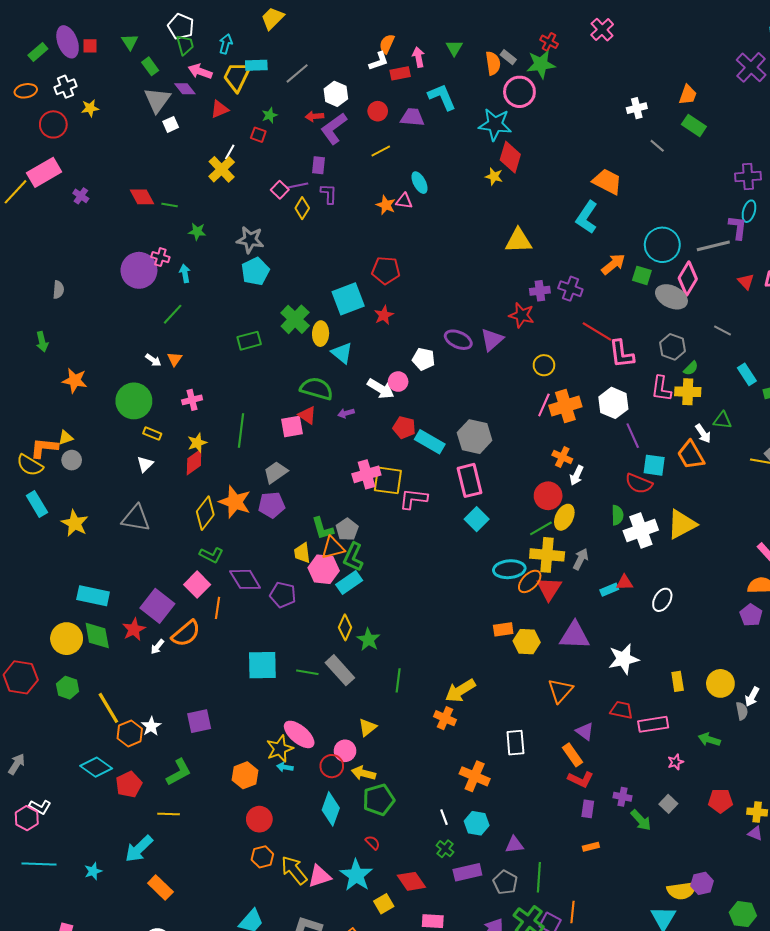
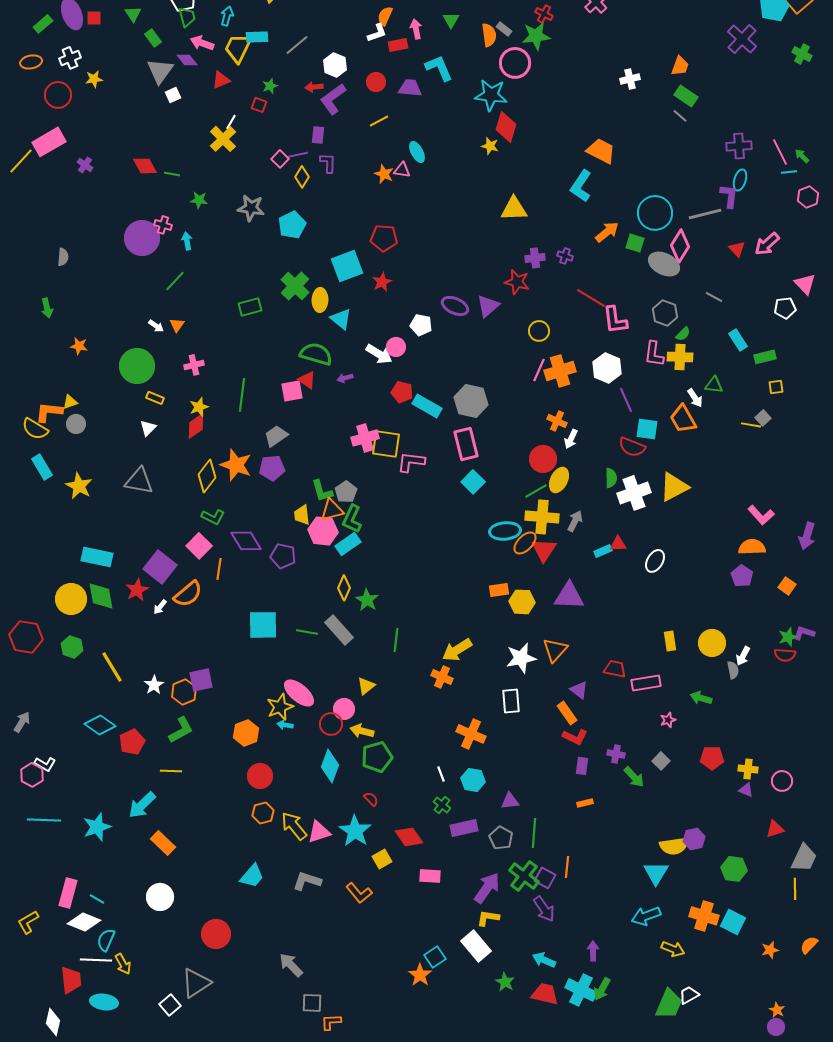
gray line: (657, 146) -> (680, 116), moved
cyan pentagon: (255, 271) -> (292, 225), moved
purple cross: (570, 289) -> (565, 256), size x0.7
orange star: (75, 380) -> (79, 346), size x0.7
white star: (624, 659) -> (521, 658), moved
orange hexagon: (130, 733) -> (184, 692), moved
cyan star: (93, 871) -> (97, 827), size x1.6

